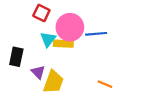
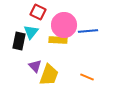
cyan triangle: (48, 39) -> (31, 32), moved
black rectangle: (16, 57) -> (19, 41), moved
orange line: (105, 84) -> (87, 77), moved

